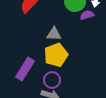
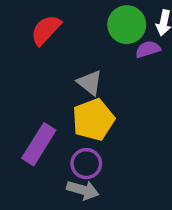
gray triangle: (54, 34) -> (90, 83), turned 35

